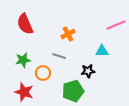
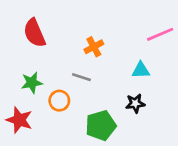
black star: (88, 71) -> (135, 103), moved
red star: (24, 92) -> (19, 120), moved

